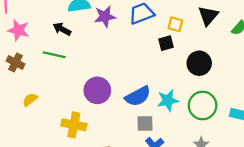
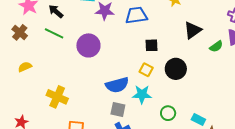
yellow square: (175, 24) -> (146, 70), moved
black arrow: (62, 29) -> (56, 11), moved
purple circle: (97, 90) -> (88, 45), moved
green circle: (203, 105) -> (168, 113), moved, size x0.6

